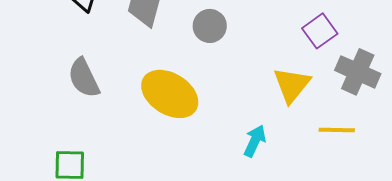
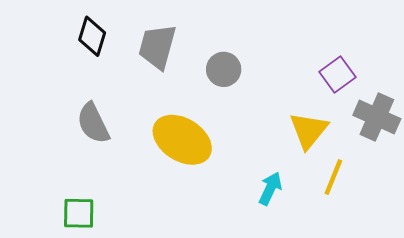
yellow line: (337, 130) -> (333, 177), moved, turned -69

